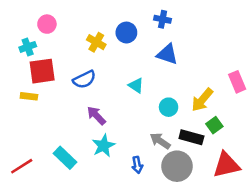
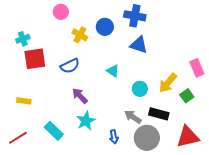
blue cross: (163, 19) -> (135, 16), size x1.5
pink circle: (47, 24) -> (61, 12), moved
yellow rectangle: (29, 96) -> (24, 101), moved
green square: (214, 125) -> (187, 96), moved

